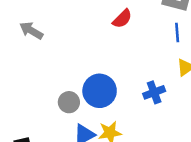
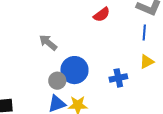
gray arrow: (31, 31) -> (48, 42), moved
gray circle: (69, 102) -> (57, 81), moved

